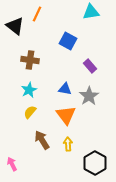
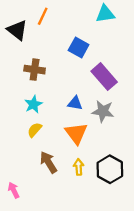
purple rectangle: (90, 66) -> (104, 77), size x1.6
gray star: (89, 96) -> (103, 111), turned -30
black hexagon: (95, 163) -> (110, 169), moved

